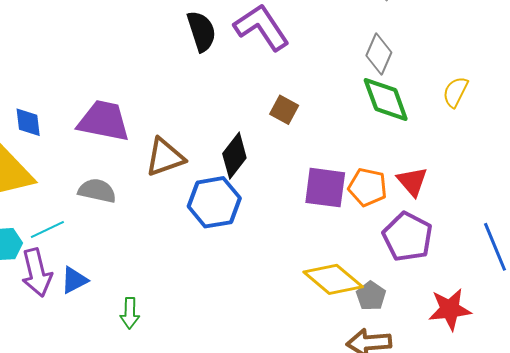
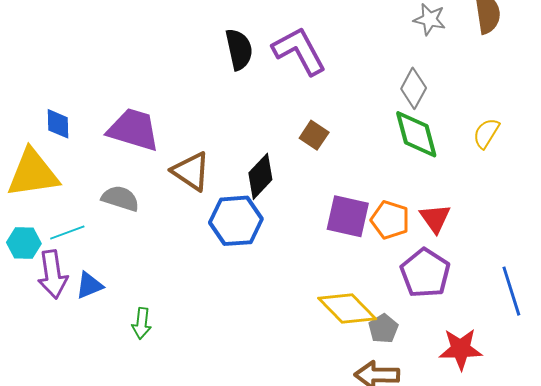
brown triangle: (165, 157) -> (191, 171), turned 48

